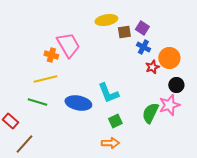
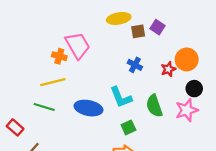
blue cross: (143, 47) -> (135, 65), moved
green semicircle: (150, 113) -> (154, 106), moved, turned -45

